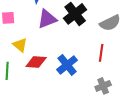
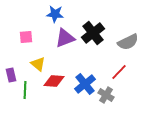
red line: (101, 53) -> (119, 72), turned 36
gray cross: (103, 86) -> (106, 95), moved, turned -35

